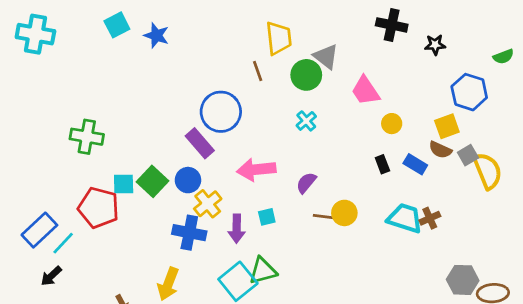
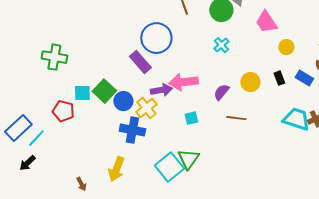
blue circle: (188, 180) -> (123, 101), moved
red pentagon: (99, 208) -> (63, 111), size x0.7
yellow circle: (344, 213) -> (250, 82), moved
purple arrow: (237, 229) -> (161, 90), moved, turned -100
green triangle: (263, 271) -> (188, 159), turned -40

